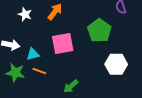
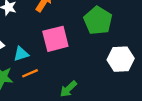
orange line: (39, 71) -> (30, 73), turned -40

